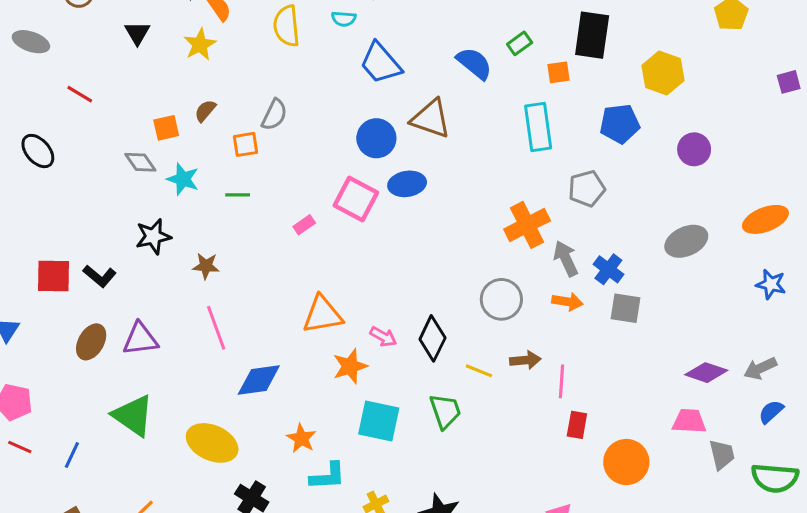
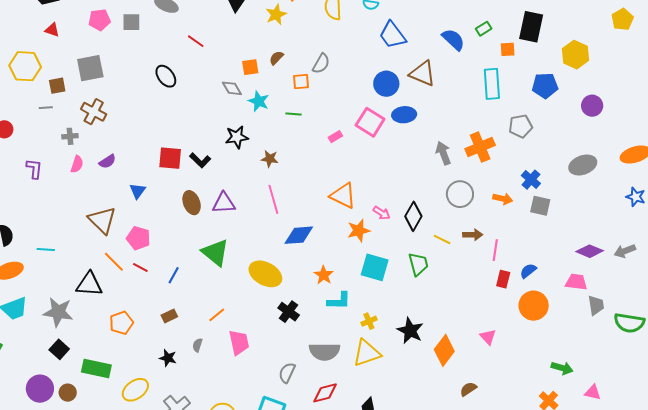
gray arrow: (566, 259) -> (443, 153), moved
orange triangle: (323, 315) -> (343, 196), turned 32
brown ellipse: (91, 342) -> (192, 203), turned -55
blue semicircle: (771, 412) -> (528, 271), moved

